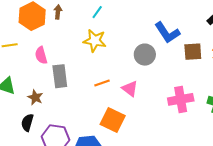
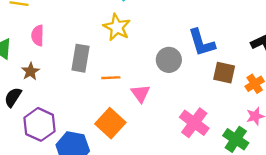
pink semicircle: (41, 55) -> (38, 35), moved
gray rectangle: (60, 76) -> (81, 58), moved
pink cross: (181, 99) -> (194, 123), turned 30

